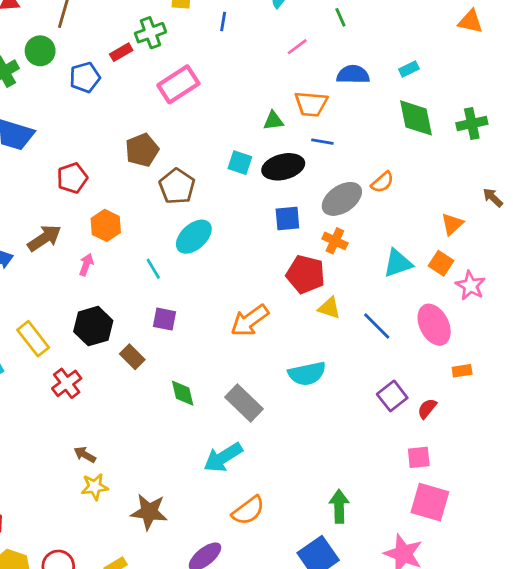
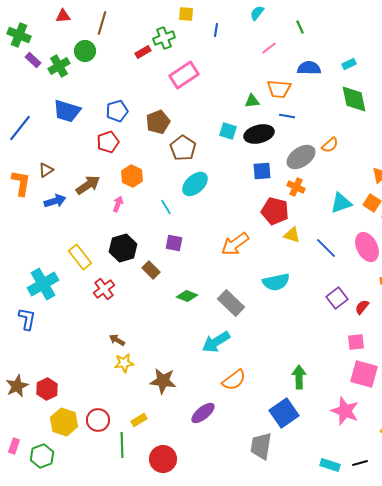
blue pentagon: (85, 77) -> (117, 111), moved
green diamond: (183, 393) -> (187, 296), turned -55

